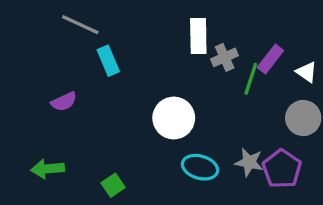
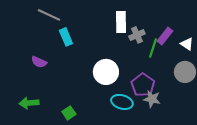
purple semicircle: (64, 102) -> (39, 62), turned 49
purple pentagon: (282, 169) -> (143, 85), moved

